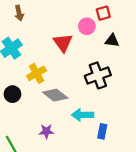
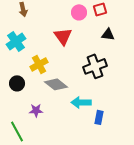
pink circle: (87, 26) -> (79, 12), moved
purple star: (46, 131) -> (36, 110), moved

